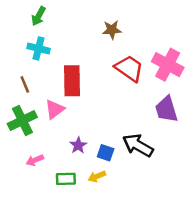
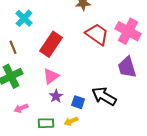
cyan cross: (39, 48) -> (24, 18), turned 30
red rectangle: (72, 81) -> (51, 44), turned 35
pink triangle: (55, 109) -> (51, 76), moved

